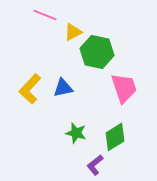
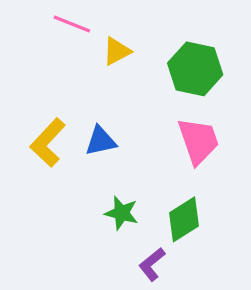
green hexagon: (97, 52) -> (195, 69), moved

